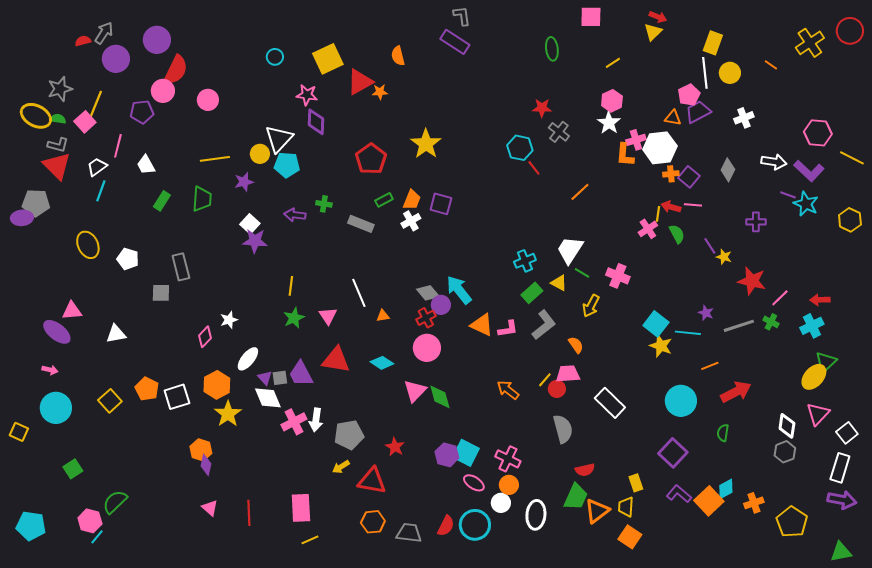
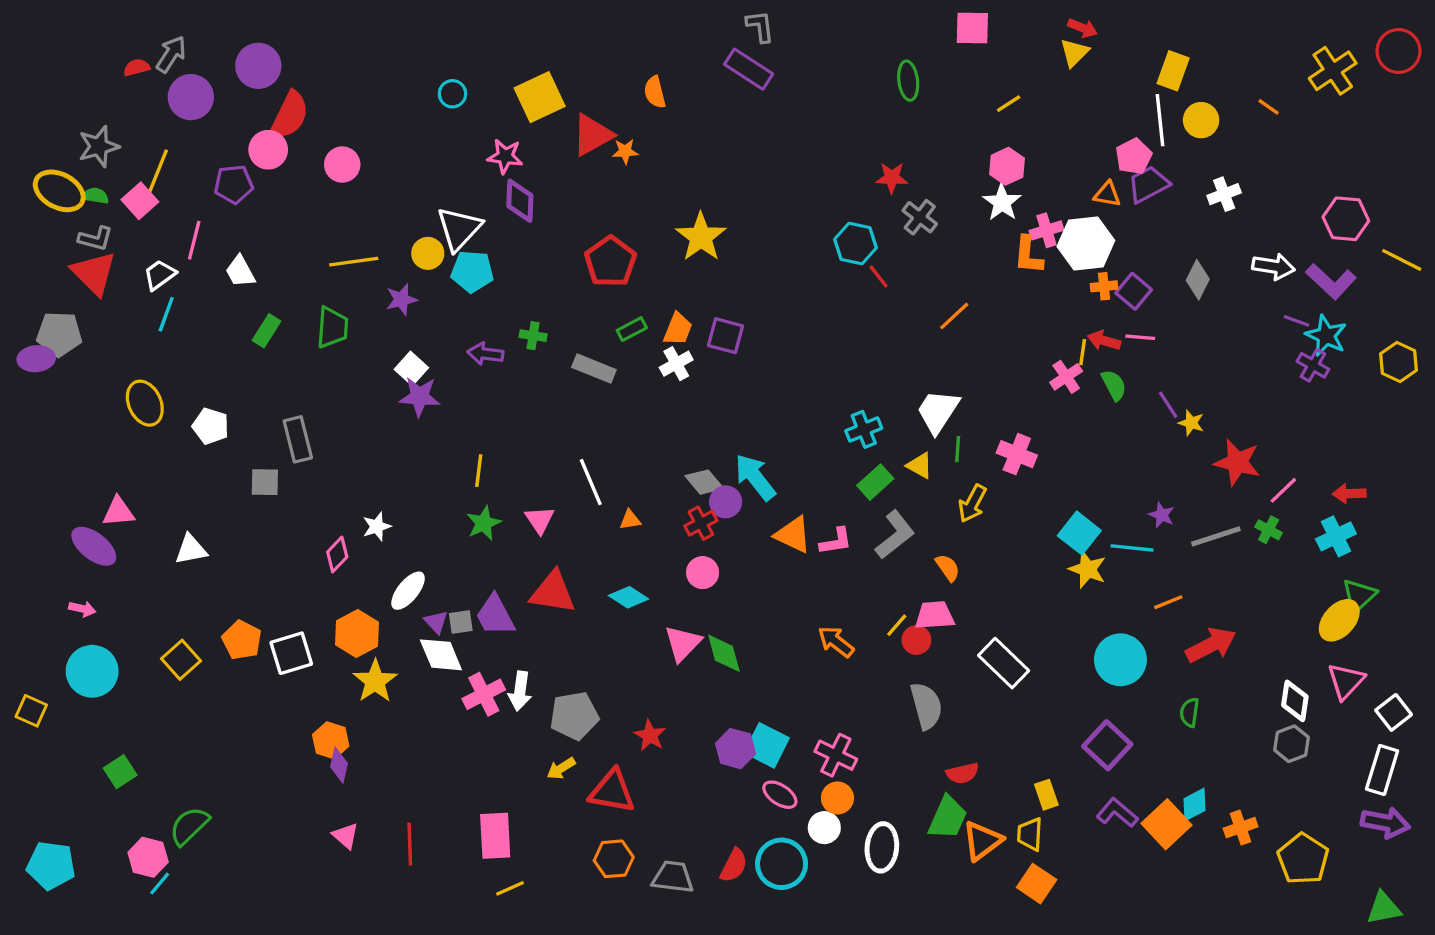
purple cross: (756, 222) -> (1313, 365), moved, turned 30
green line: (582, 273) -> (958, 449), turned 63
pink circle: (427, 348) -> (703, 573), size x0.7

